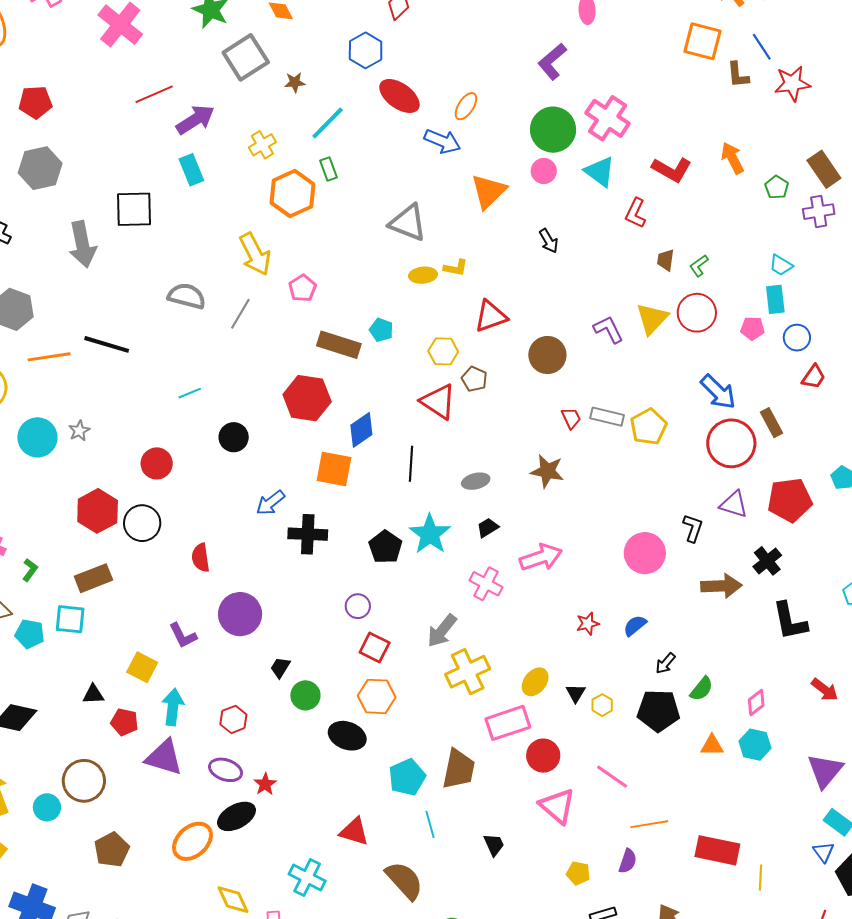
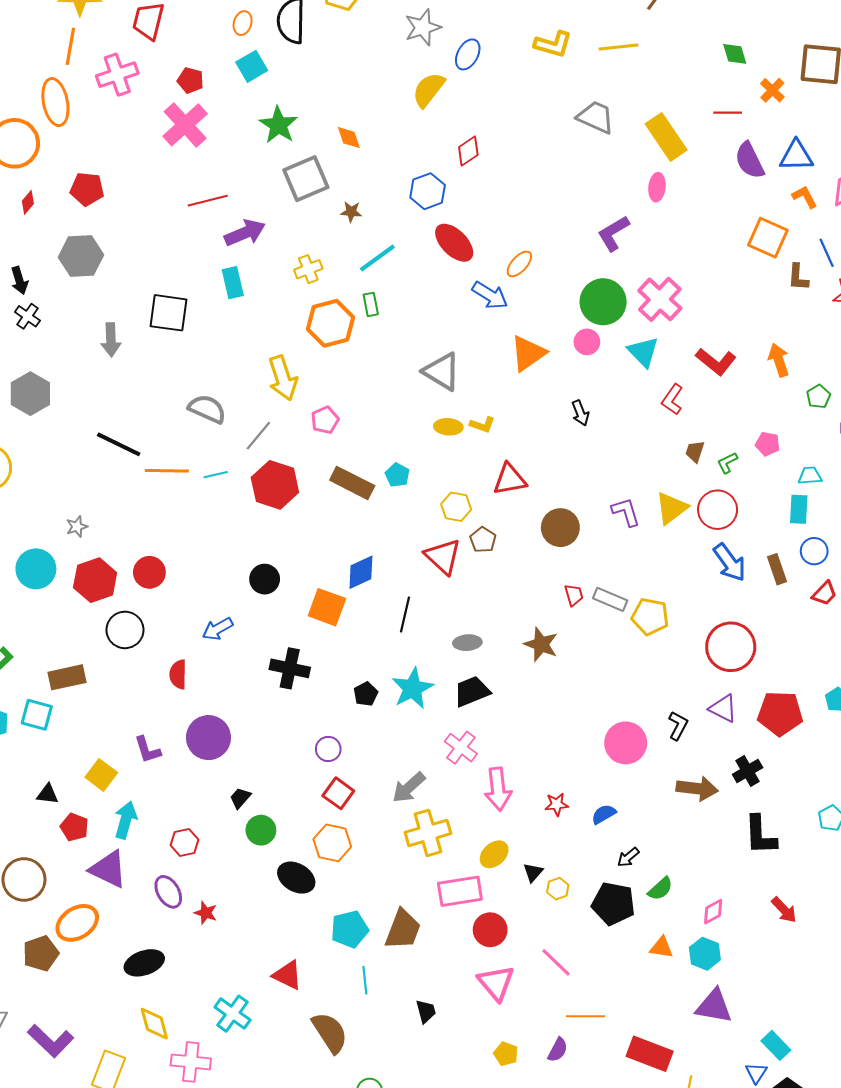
gray arrow: (82, 244) -> (111, 340), size x0.7
cyan trapezoid: (781, 265) -> (810, 476), turned 135
pink pentagon: (753, 328) -> (768, 444), moved
orange line: (49, 357) -> (167, 471), moved
blue arrow: (718, 392) -> (730, 562), moved
cyan line: (190, 393) -> (216, 475), moved
red hexagon: (307, 398) -> (275, 485), moved
brown rectangle: (771, 423) -> (777, 569), moved
yellow pentagon: (649, 427) -> (650, 617), turned 30
cyan circle: (37, 437) -> (36, 569), moved
black circle: (234, 437) -> (265, 579), moved
blue arrow: (270, 503) -> (218, 629), moved
red hexagon: (98, 511) -> (95, 580), moved
black trapezoid: (488, 528) -> (472, 691), size x1.6
black pentagon: (385, 547) -> (366, 694), size x0.7
pink arrow: (541, 557) -> (498, 789), moved, turned 93
purple ellipse: (226, 770) -> (168, 892), turned 32
purple triangle: (825, 771) -> (714, 1006), moved, turned 51
red star: (265, 784) -> (206, 913), turned -30
black ellipse: (237, 816) -> (144, 963), moved
orange ellipse: (193, 841) -> (77, 923), moved

